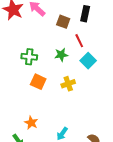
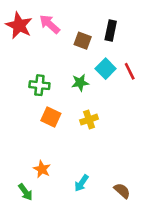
red line: (79, 41) -> (130, 71), moved
cyan square: (88, 61) -> (106, 69), moved

